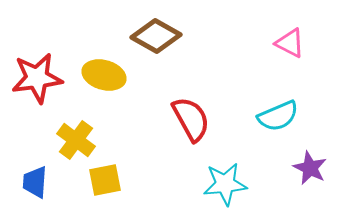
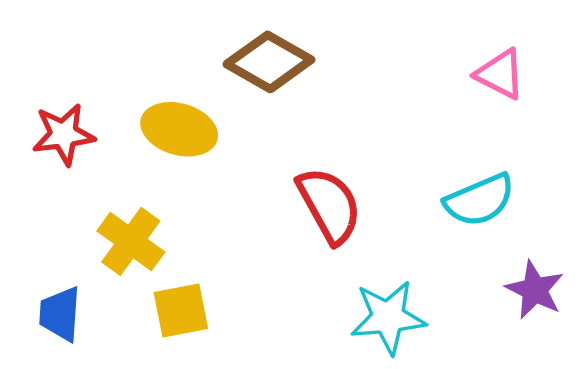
red star: (37, 78) -> (64, 134), size x0.7

